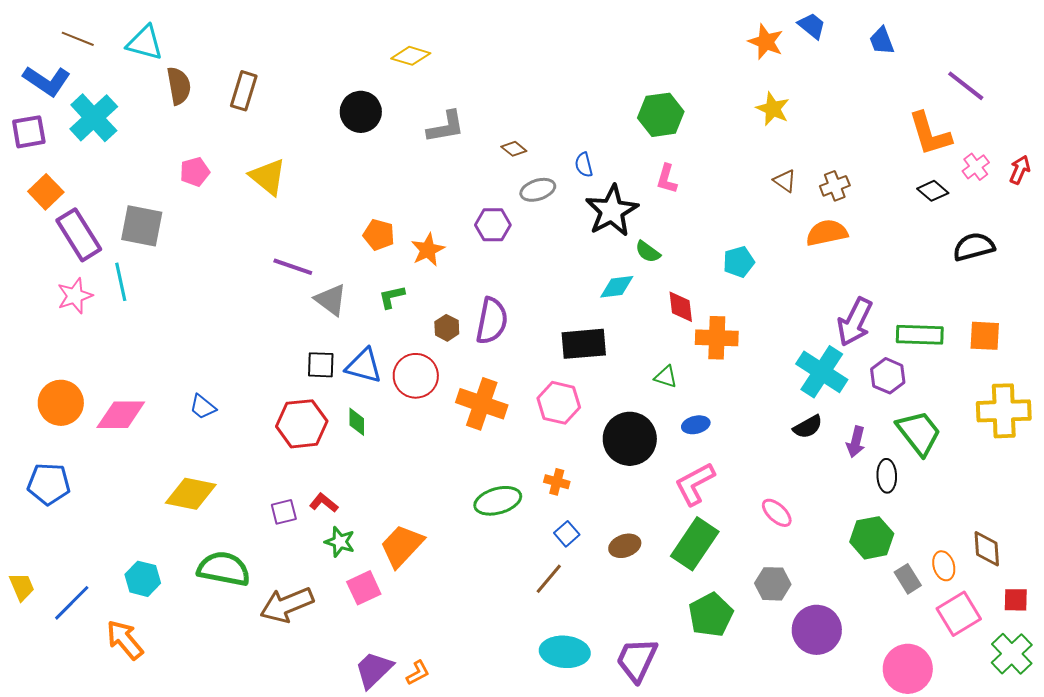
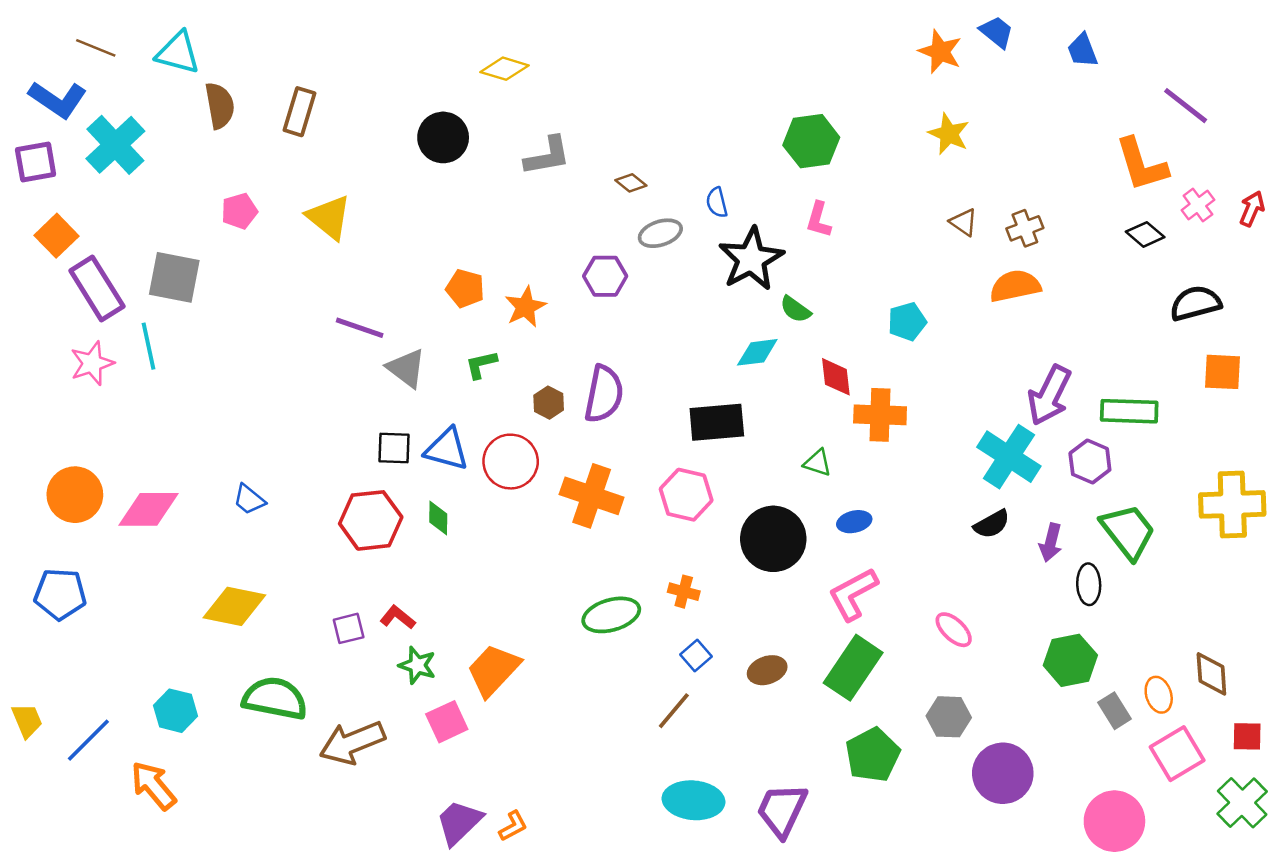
orange square: (985, 336) -> (1222, 372), moved

